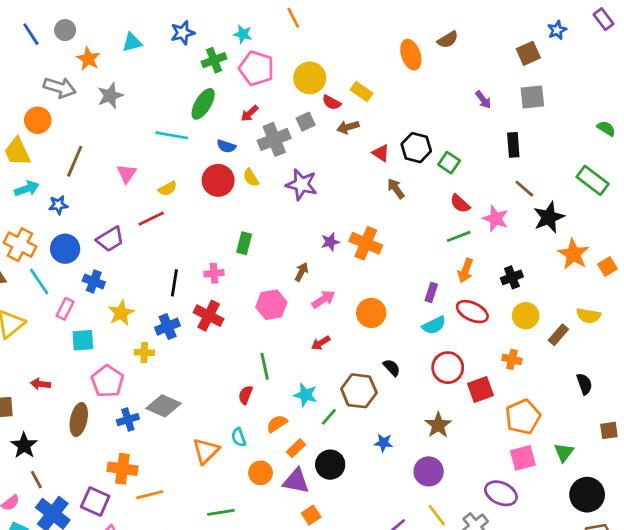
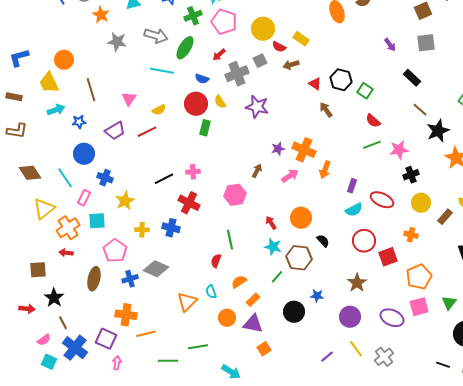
gray arrow: (60, 87) -> (156, 36), moved
gray star: (110, 96) -> (117, 42), turned 30
black rectangle: (513, 145) -> (412, 78), turned -42
brown line: (75, 161) -> (91, 90), turned -40
pink star: (496, 219) -> (399, 150), moved, turned -30
purple trapezoid: (110, 239) -> (115, 131), moved
green rectangle: (244, 243) -> (205, 128), moved
orange cross: (20, 245) -> (68, 228), moved, turned 30
orange arrow: (465, 271) -> (325, 170), moved
black line: (174, 283) -> (164, 179), turned 54
pink arrow: (323, 299) -> (290, 176), moved
orange circle: (371, 313) -> (301, 218), moved
blue cross: (168, 327) -> (171, 228), moved, turned 36
red arrow: (321, 343) -> (271, 223), turned 88
cyan star: (306, 395) -> (273, 247), moved
black circle: (330, 465) -> (294, 312), moved
purple ellipse: (501, 493) -> (392, 318), moved

